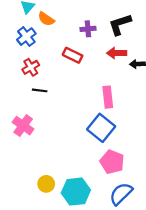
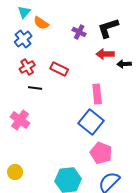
purple cross: (88, 29) -> (79, 32), turned 32
red rectangle: (73, 55) -> (59, 69), moved
yellow circle: (46, 184) -> (15, 172), moved

